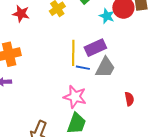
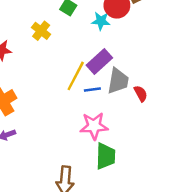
yellow line: (73, 53) -> (76, 76), turned 45
red semicircle: (129, 99) -> (141, 94), moved

